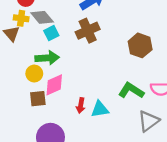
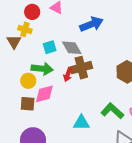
gray diamond: (42, 17) -> (72, 48), moved
brown cross: (88, 31) -> (81, 68), moved
red arrow: (81, 106) -> (68, 75), moved

